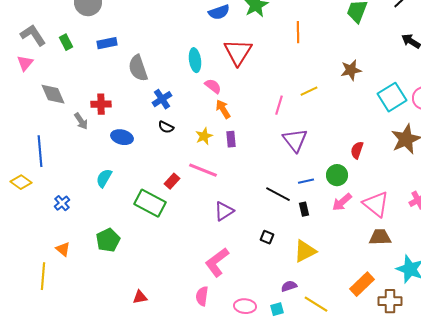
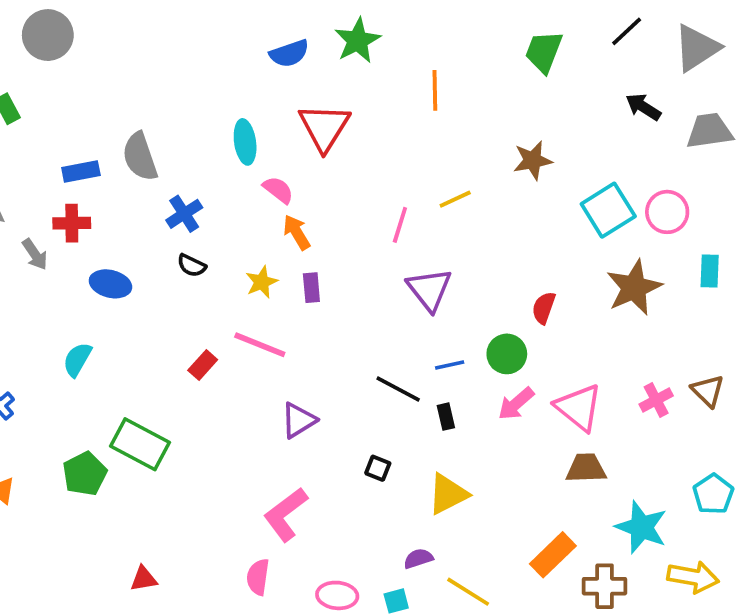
blue rectangle: (107, 43) -> (81, 171), moved
green rectangle: (150, 203) -> (140, 444), moved

